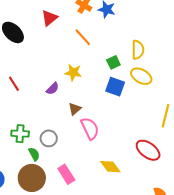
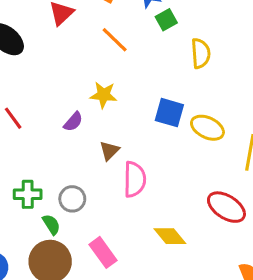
green square: (113, 62) -> (166, 20), moved
yellow ellipse: (141, 76) -> (207, 128), moved
pink semicircle: (90, 128) -> (135, 179), turned 30

